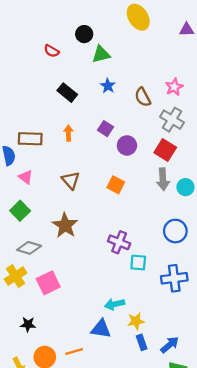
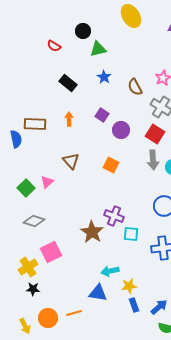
pink triangle: (26, 177) -> (47, 182), moved, turned 40
brown star: (65, 225) -> (92, 232), moved
yellow cross: (16, 276) -> (28, 267), moved

